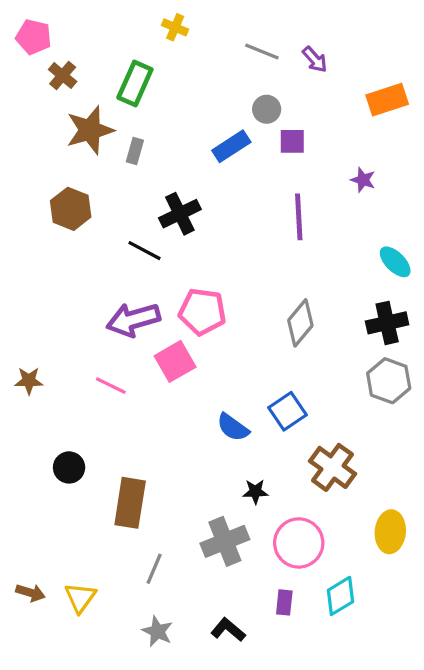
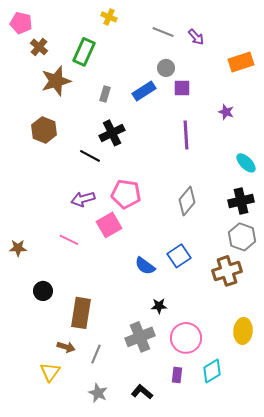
gray rectangle: (135, 151) -> (105, 94), moved
purple arrow: (133, 320) -> (83, 199), size x0.7
brown star: (29, 381) -> (18, 248), moved
brown cross: (332, 467) -> (227, 271), moved, turned 36
brown arrow: (30, 593) -> (66, 347), moved

